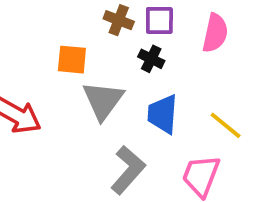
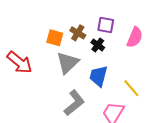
brown cross: (119, 20) -> (78, 33), moved

